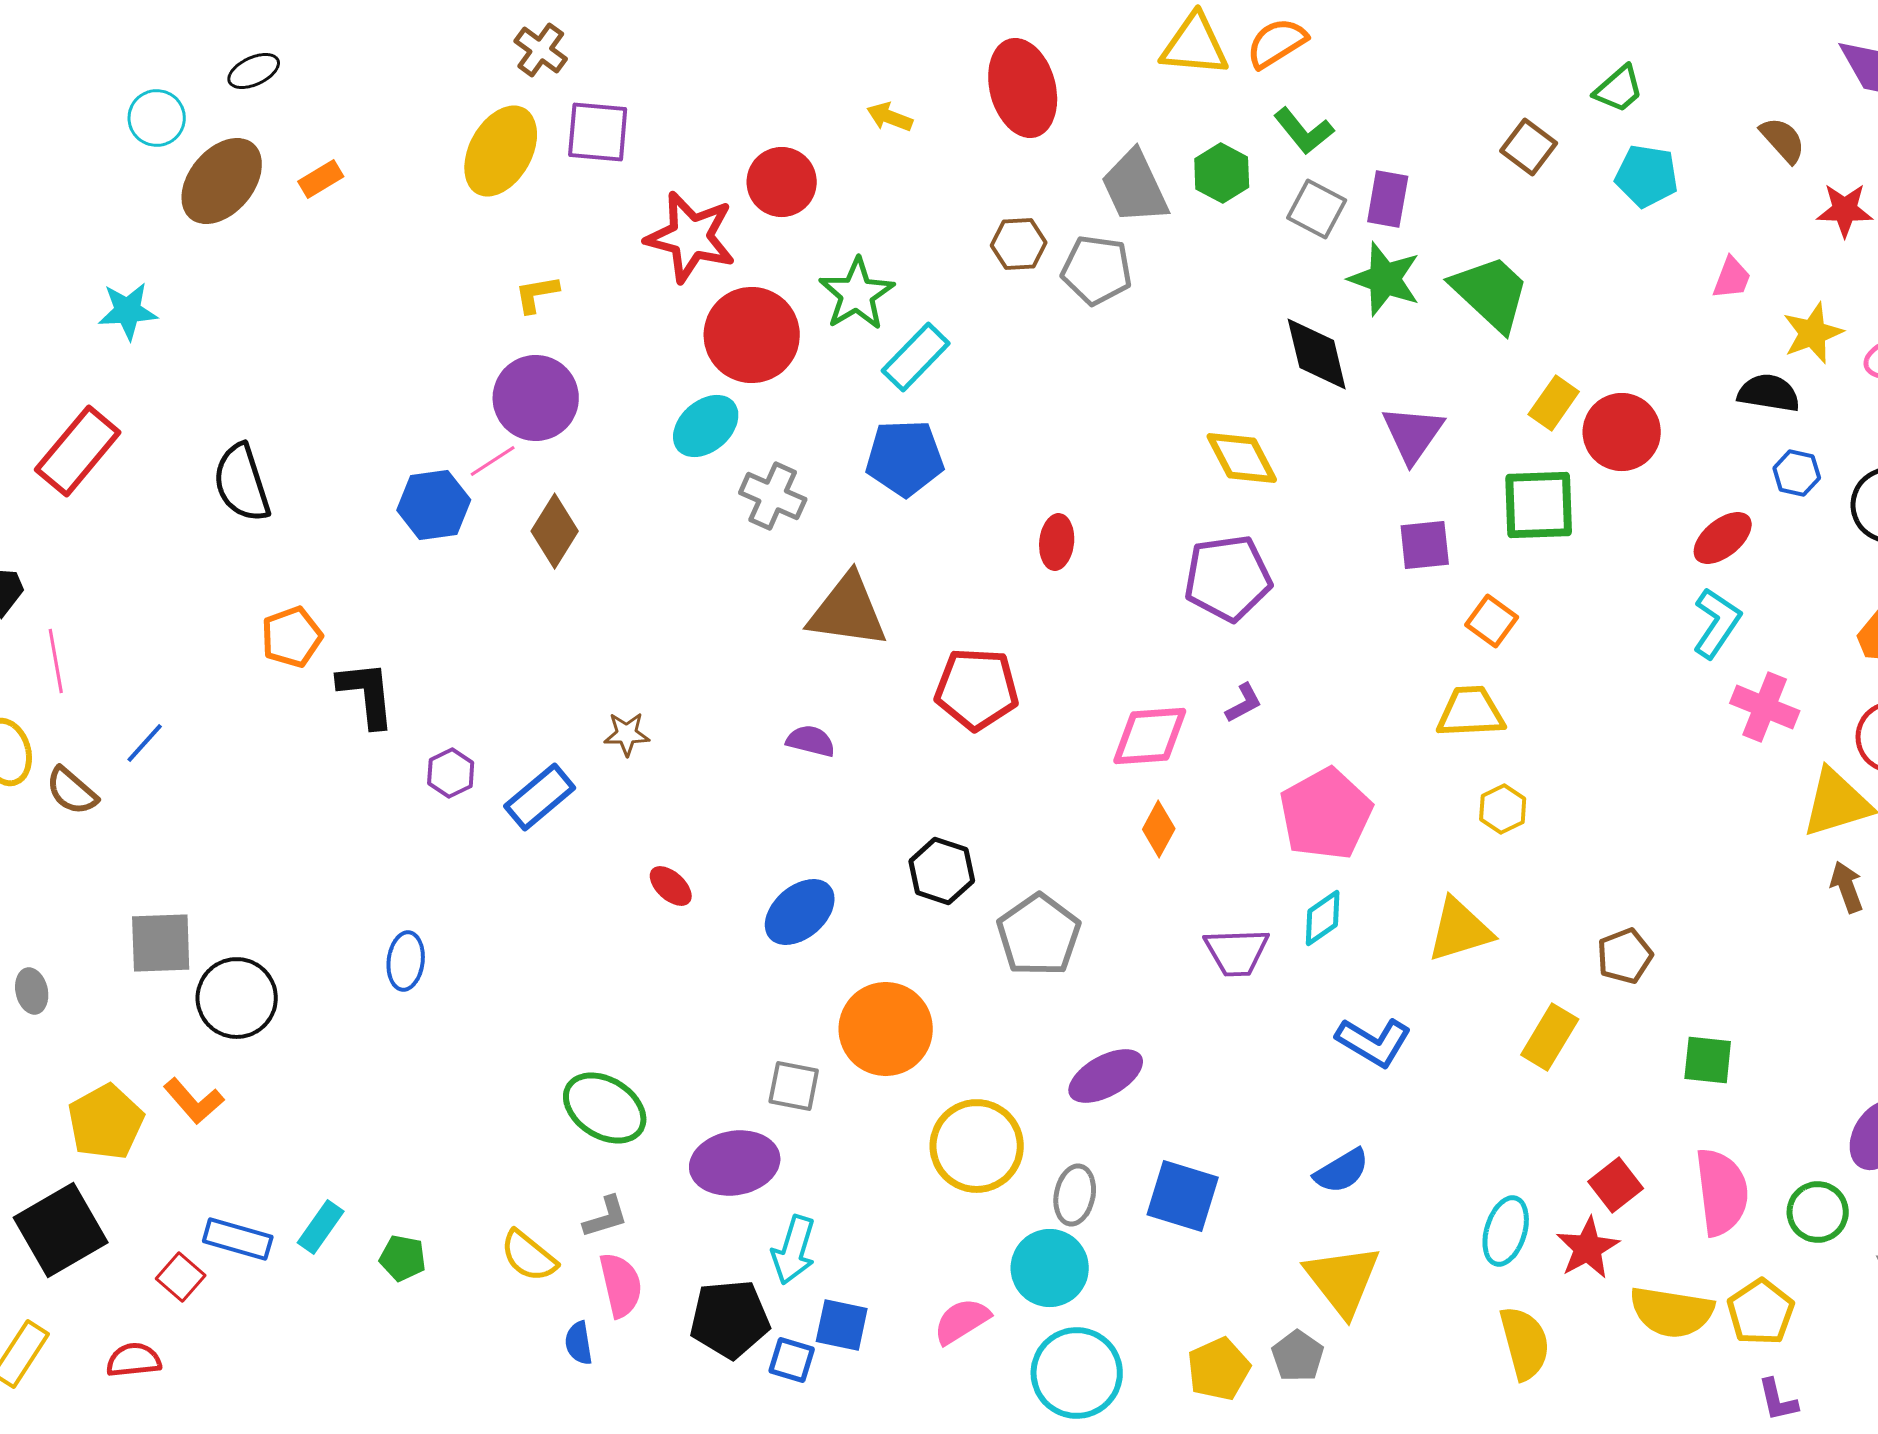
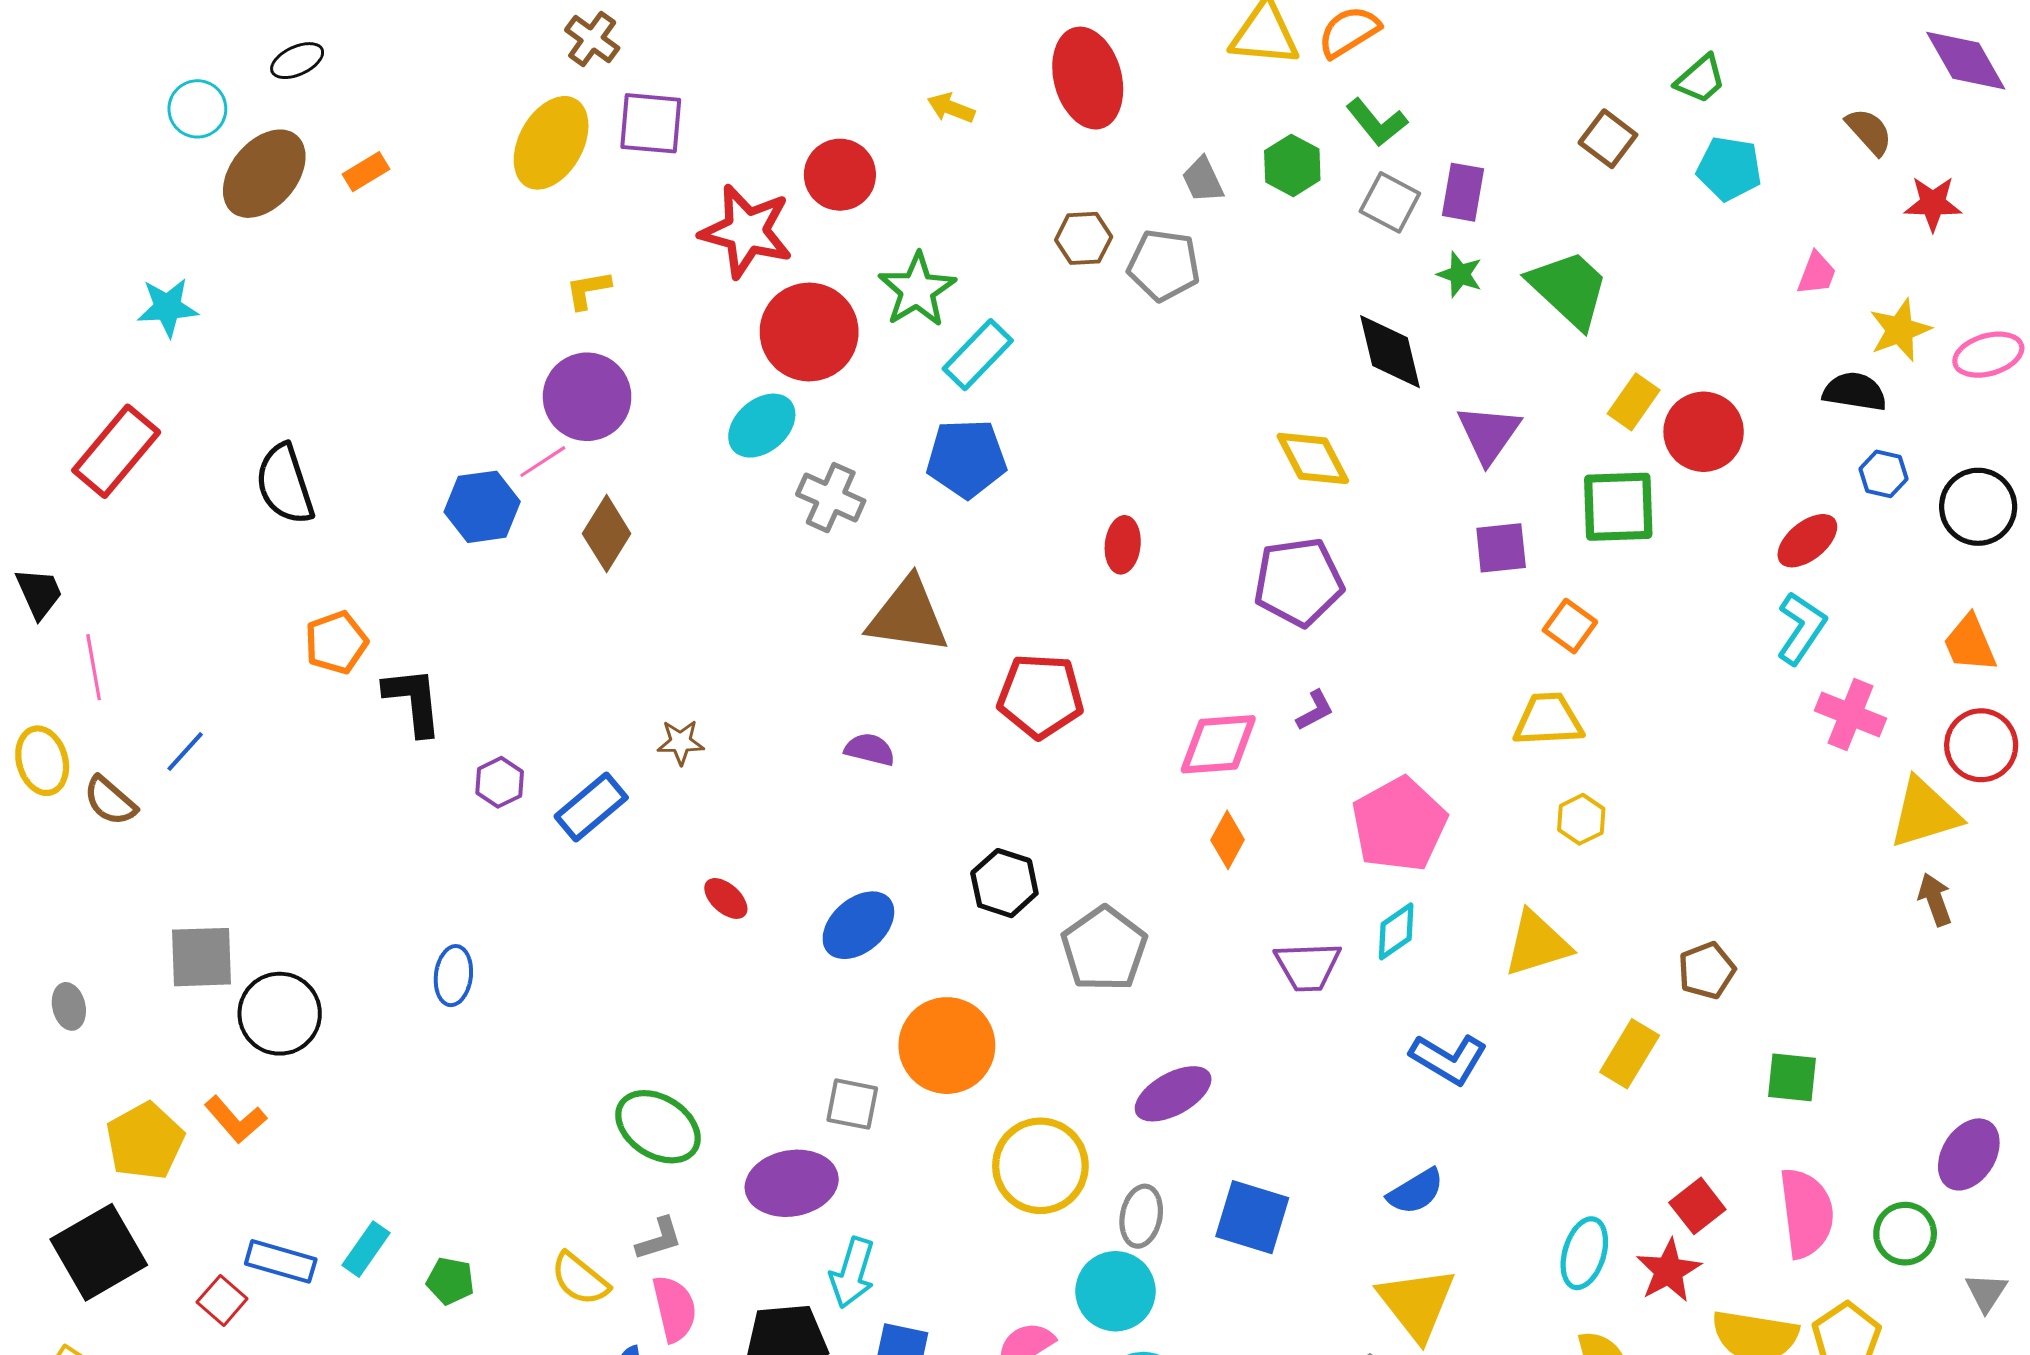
gray trapezoid: (1135, 187) -> (1203, 180), size x0.6
green star: (1385, 279) -> (1460, 274), size x0.6

